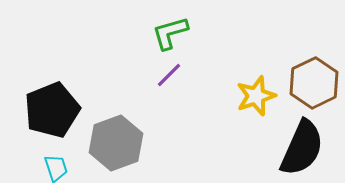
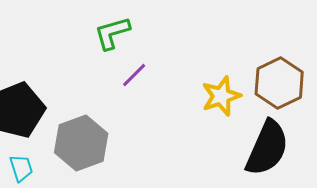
green L-shape: (170, 33) -> (112, 33), moved

